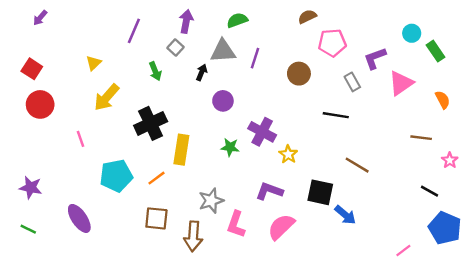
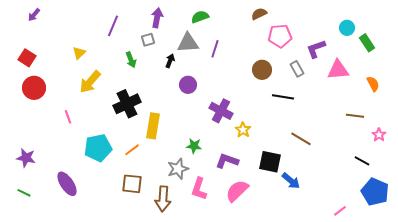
gray square: (175, 47) -> (148, 40), turned 32
brown circle: (299, 74) -> (262, 70), moved
pink triangle: (401, 83) -> (338, 70), turned 30
green star: (230, 147) -> (194, 146), moved

